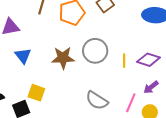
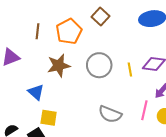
blue triangle: (23, 56) -> (36, 92), moved
brown star: (63, 58) -> (59, 65), moved

